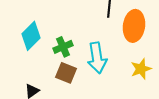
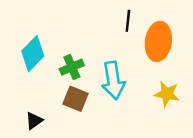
yellow star: (141, 69) -> (167, 94), turned 30

